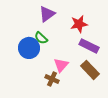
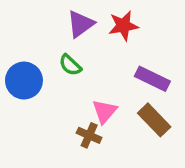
red star: (79, 24) -> (123, 26), moved
blue circle: (29, 48) -> (24, 81), moved

